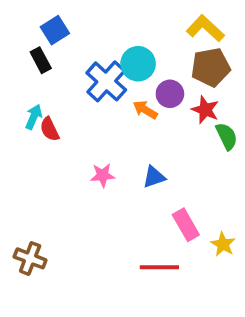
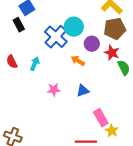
orange arrow: (145, 110) -> (78, 61), moved
cyan arrow: (34, 117) -> (35, 64), moved
red semicircle: (50, 129) -> (12, 62), moved
yellow star: (223, 244) -> (112, 131), moved

